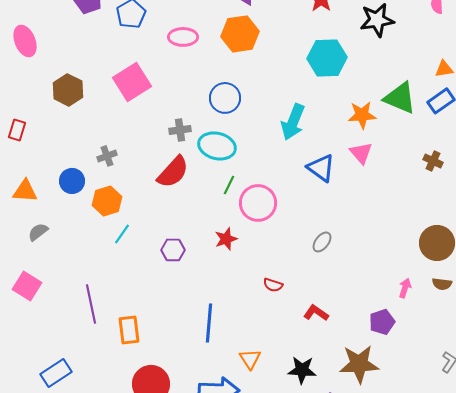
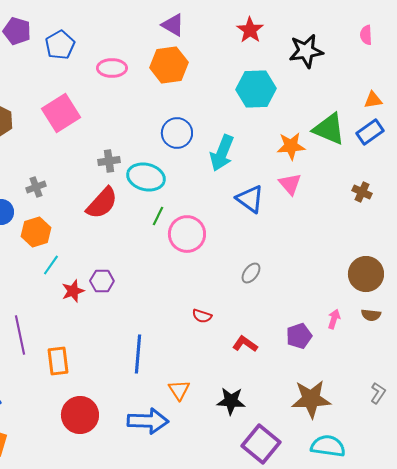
blue circle: (225, 98) -> (177, 133), moved
red star: (226, 239) -> (73, 291), moved
purple pentagon: (382, 322) -> (299, 336), moved
brown star: (359, 364) -> (311, 399), moved

